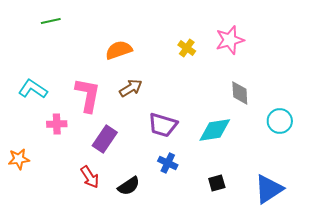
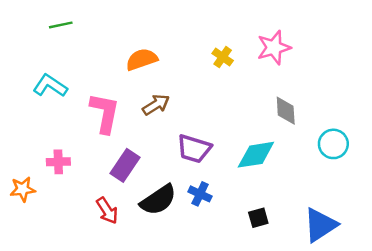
cyan L-shape: (33, 89) -> (50, 86), moved
pink cross: (57, 124) -> (58, 162), moved
black semicircle: (129, 186) -> (158, 200), moved, size x1.4

